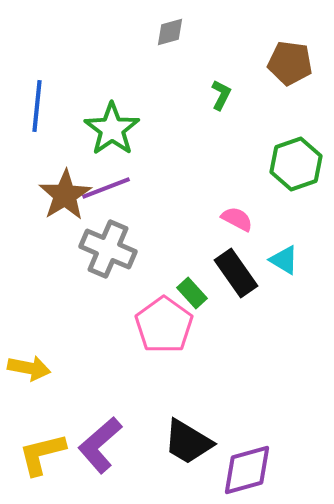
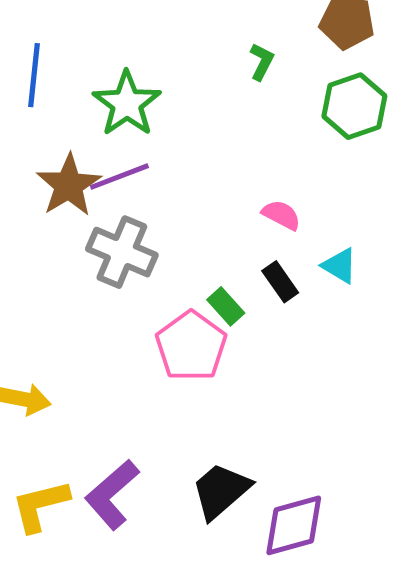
green hexagon: (296, 164) -> (354, 106), moved
black rectangle: (236, 273) -> (280, 282), size x0.7
black trapezoid: (188, 442) -> (221, 491), turned 108

